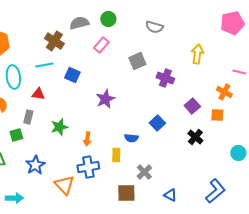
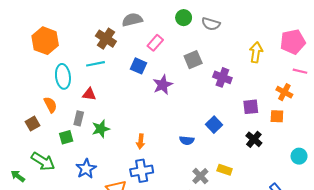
green circle: (108, 19) -> (184, 18), moved
pink pentagon: (232, 23) -> (293, 42), moved
blue square: (72, 75) -> (138, 66), moved
purple star: (105, 99) -> (163, 85), moved
purple square: (192, 106) -> (251, 107), turned 35
green star: (59, 127) -> (101, 129), moved
yellow rectangle: (116, 155) -> (225, 170), moved, turned -72

